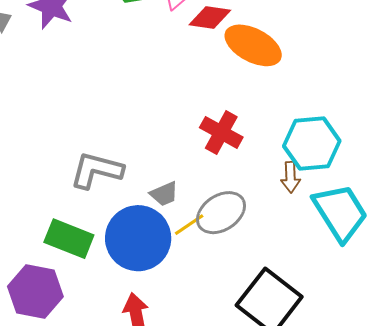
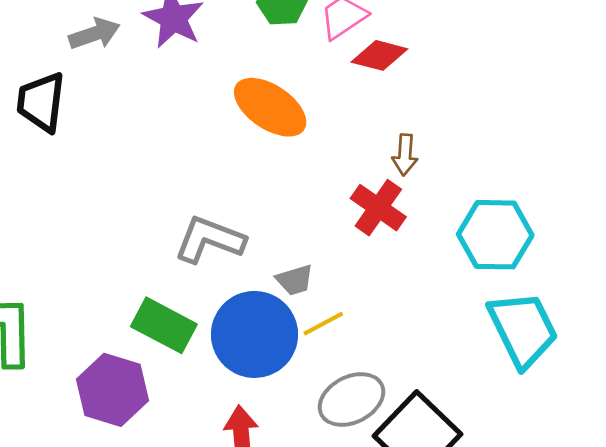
orange ellipse: (253, 45) -> (270, 107), moved
brown arrow: (290, 177) -> (405, 155), moved
gray ellipse: (221, 213) -> (351, 399), moved

